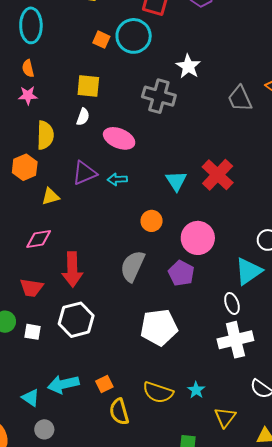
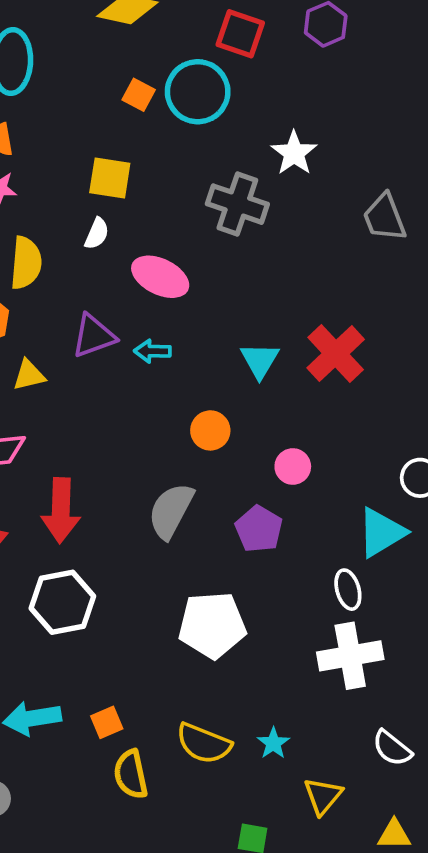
pink circle: (198, 238) -> (293, 466), size x0.6

